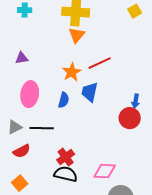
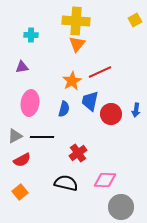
cyan cross: (25, 10) -> (31, 35), moved
red circle: (130, 118) -> (111, 114), moved
red cross: (66, 157) -> (78, 153), moved

